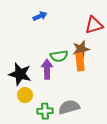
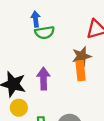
blue arrow: (40, 16) -> (36, 19), turned -72
green semicircle: (59, 56) -> (45, 33), moved

